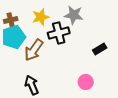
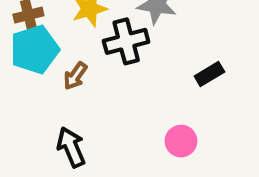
brown arrow: (34, 50) -> (75, 76), size x0.6

